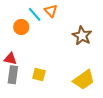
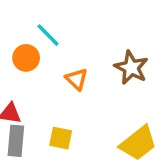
orange triangle: (51, 11) -> (76, 79), moved

